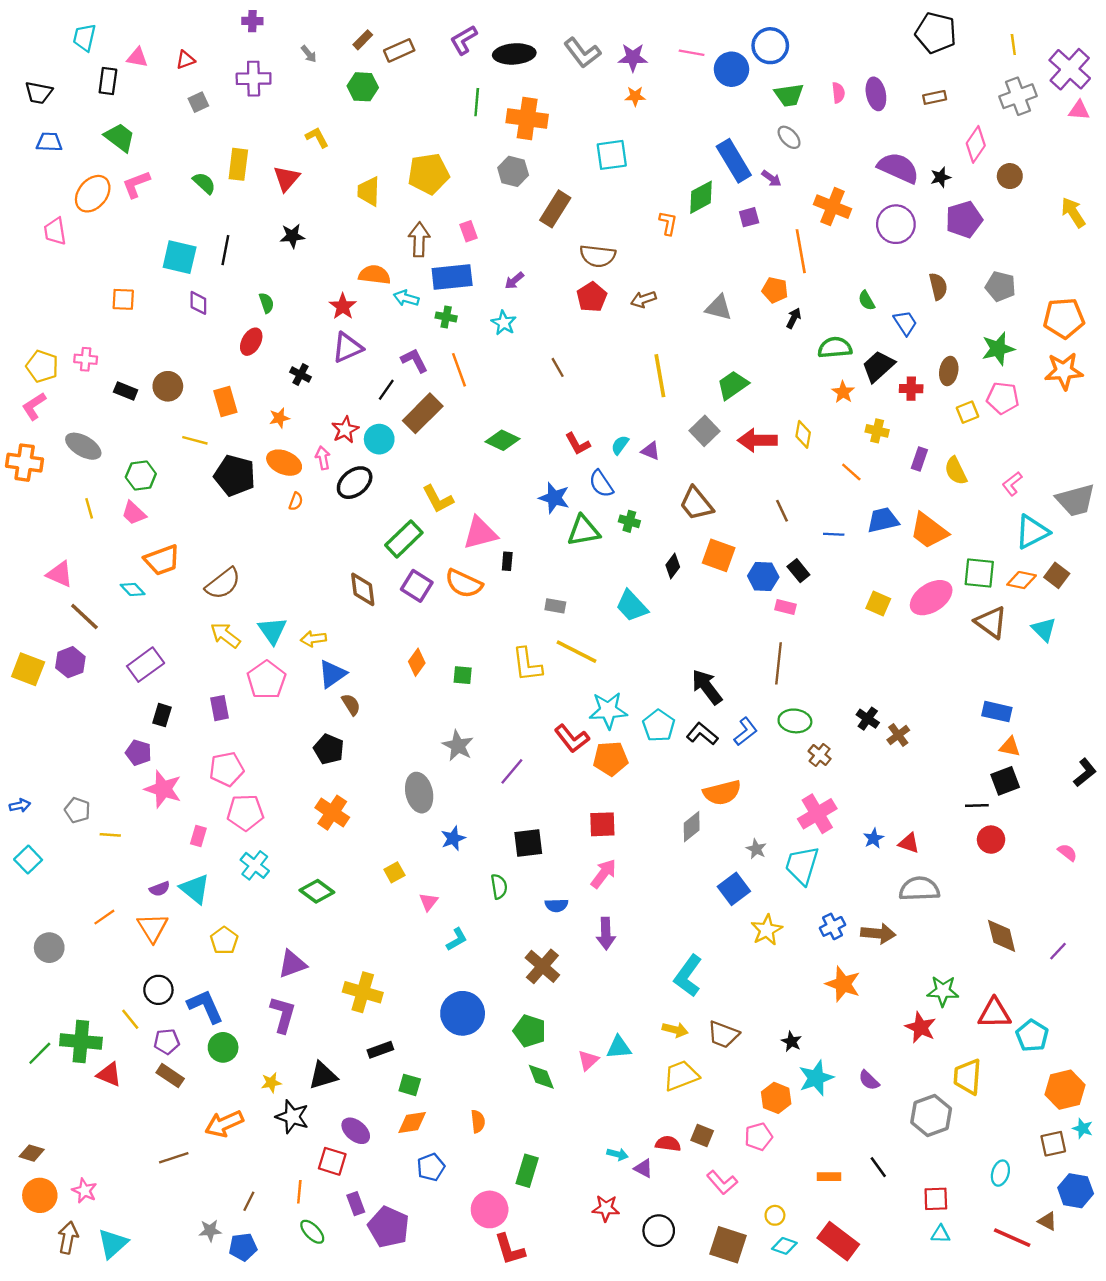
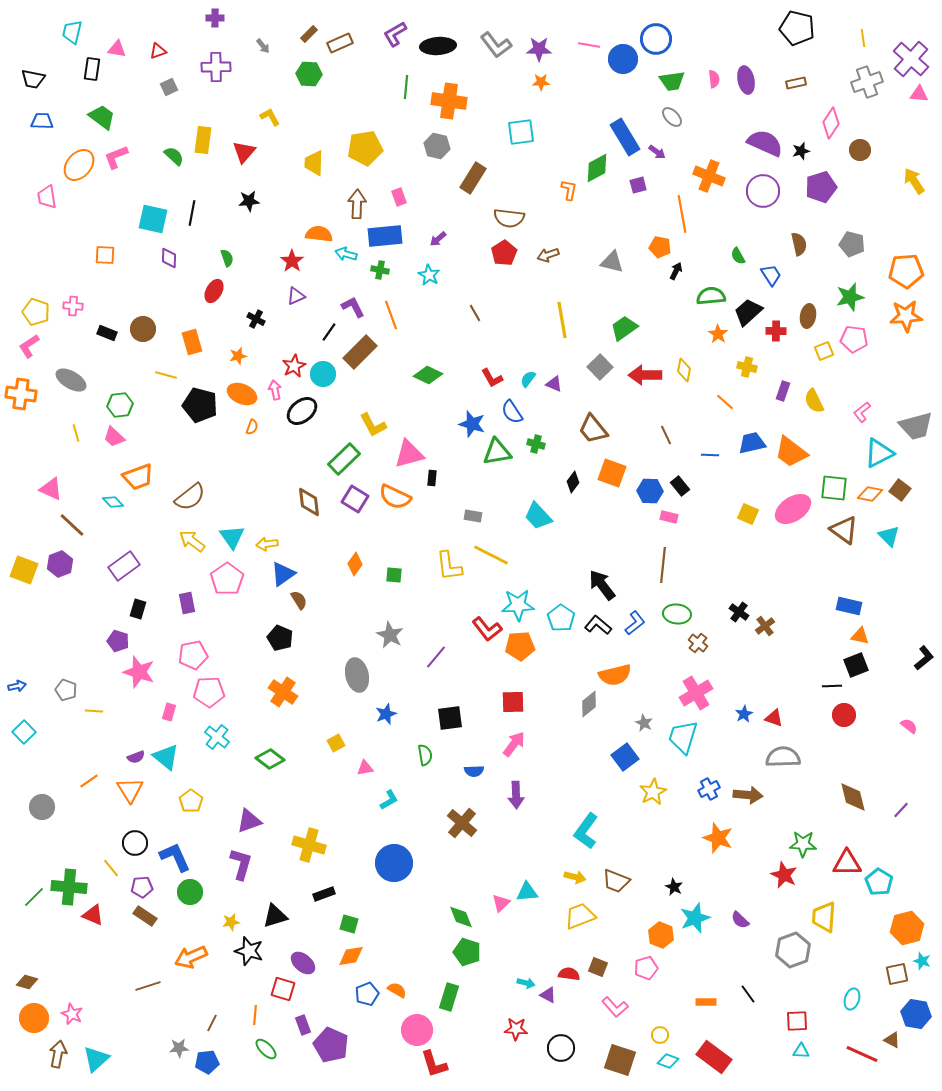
purple triangle: (347, 348) -> (296, 296), size x0.7
pink triangle: (429, 902) -> (365, 768), turned 42
green pentagon: (530, 1031) -> (467, 952), moved
orange semicircle: (478, 1121) -> (397, 990), moved, turned -54

